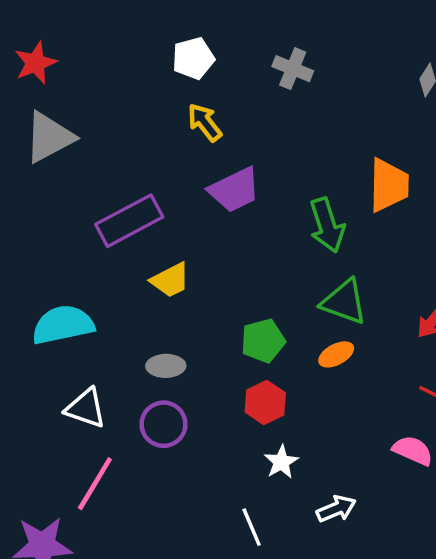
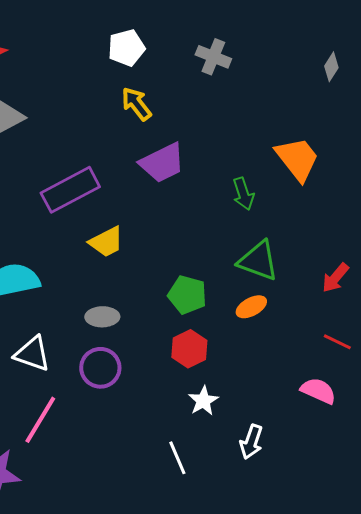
orange trapezoid: (389, 185) -> (297, 159), turned -39
green arrow: (327, 225) -> (243, 194), size x0.7
green pentagon: (263, 341) -> (187, 295), turned 30
white arrow: (336, 509) -> (251, 442), turned 132

